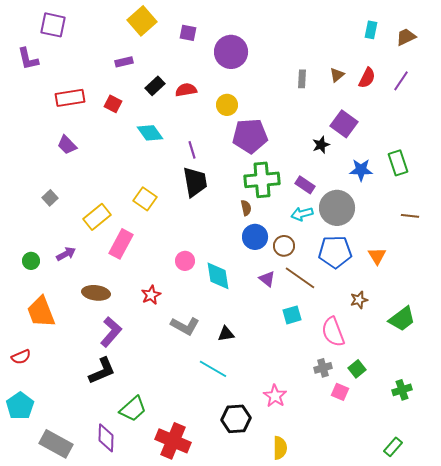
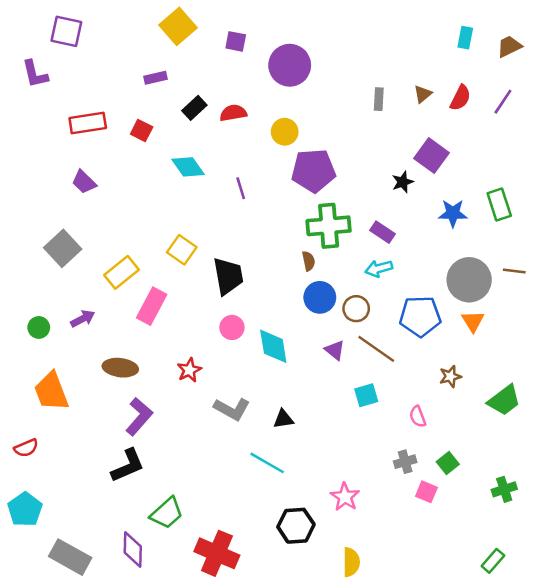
black trapezoid: (195, 182) -> (228, 276), moved
gray square: (50, 198) -> (63, 248), size x1.8
gray circle: (337, 208) -> (469, 280), moved
pink semicircle: (333, 332) -> (418, 417), size x0.6

